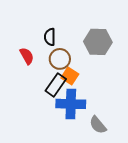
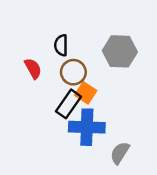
gray semicircle: (98, 125) -> (120, 153), turned 72

